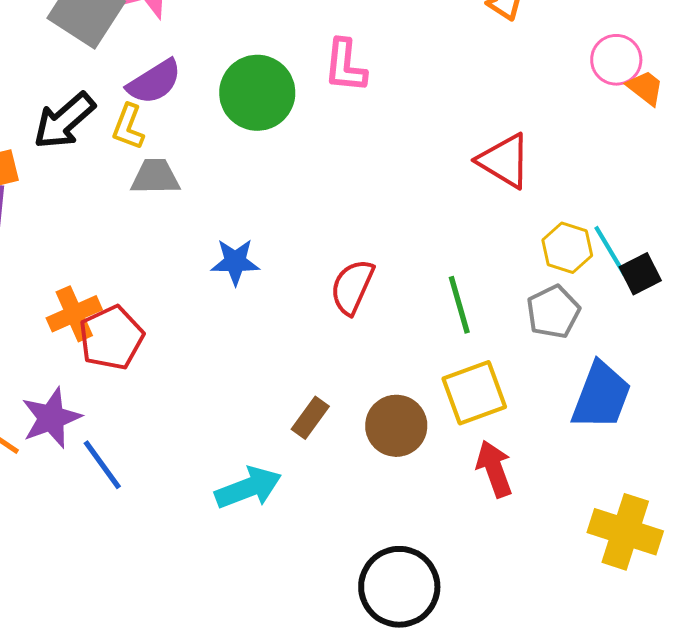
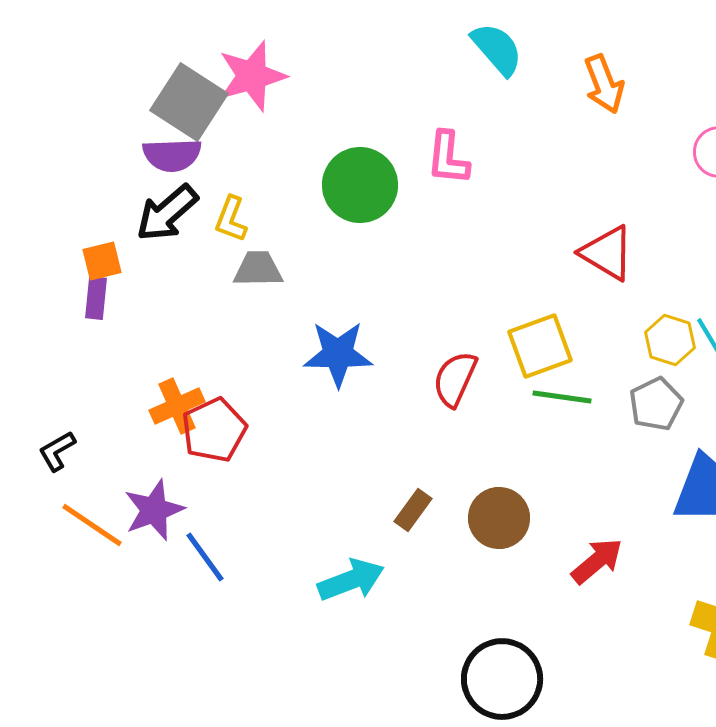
purple semicircle: (154, 82) -> (172, 155), moved, turned 30
blue star: (235, 262) -> (338, 354), size x1.4
green line: (459, 305) -> (562, 397), turned -66
yellow square: (474, 393) -> (540, 346), moved
red arrow: (494, 469) -> (597, 561), turned 70

